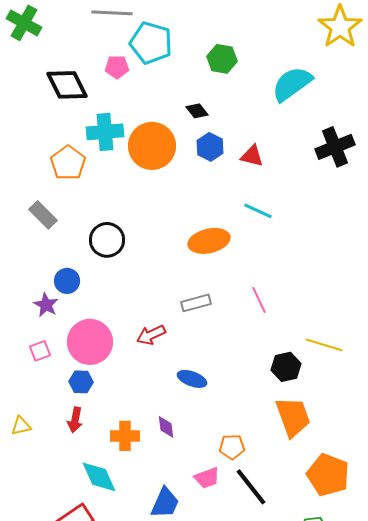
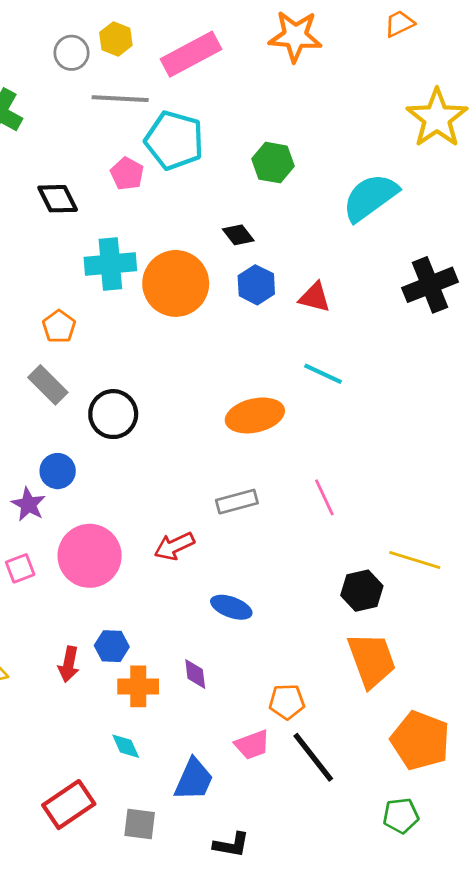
pink pentagon: (117, 67) -> (127, 174), turned 30
black diamond: (67, 85) -> (58, 199), size x0.7
orange pentagon: (68, 163) -> (59, 327), moved, size x0.7
gray rectangle: (43, 215) -> (48, 385), moved
blue hexagon: (81, 382) -> (112, 646), moved
cyan diamond: (99, 477) -> (126, 746), moved, size x0.6

